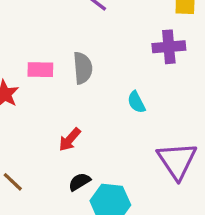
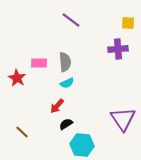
cyan semicircle: (136, 102) -> (67, 83), moved, turned -88
black semicircle: (79, 182) -> (66, 124), moved

